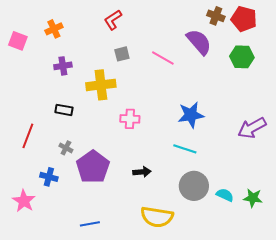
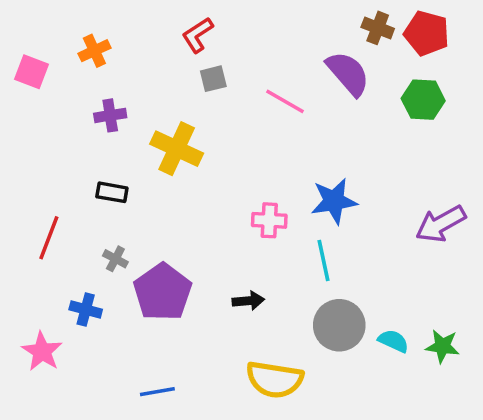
gray square: (122, 54) -> (213, 79), moved
yellow cross: (101, 85) -> (177, 149), turned 32
pink cross: (130, 119) -> (269, 220), moved
cyan line: (185, 149) -> (323, 261), turned 60

